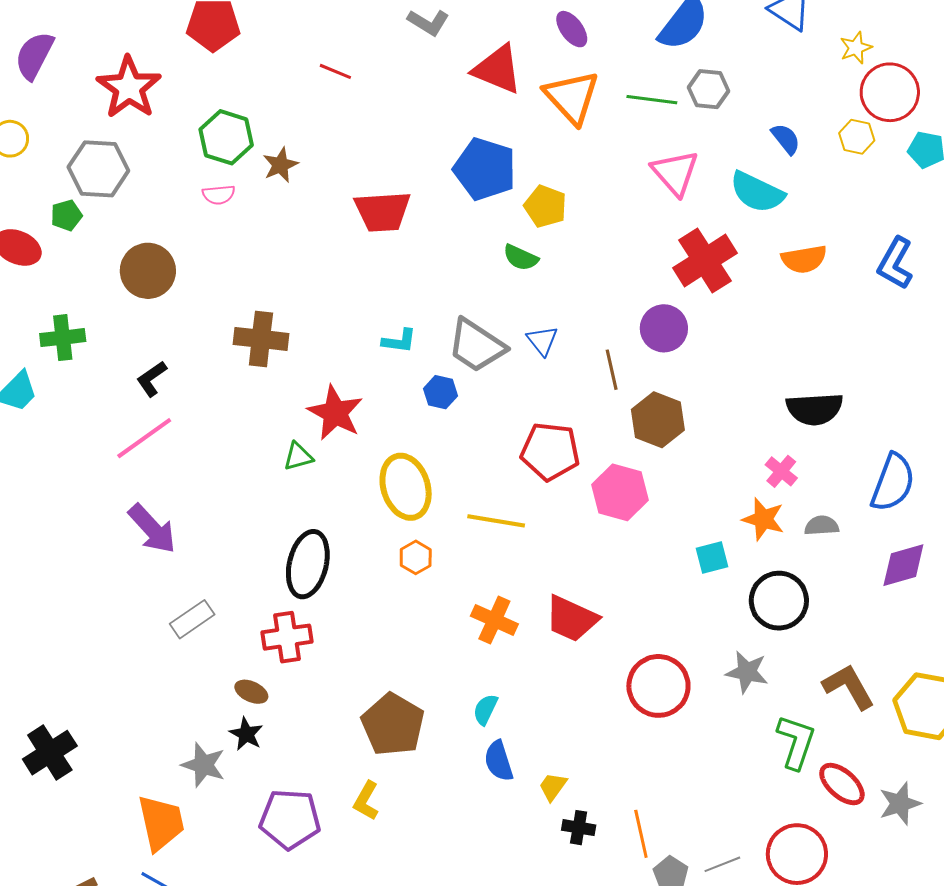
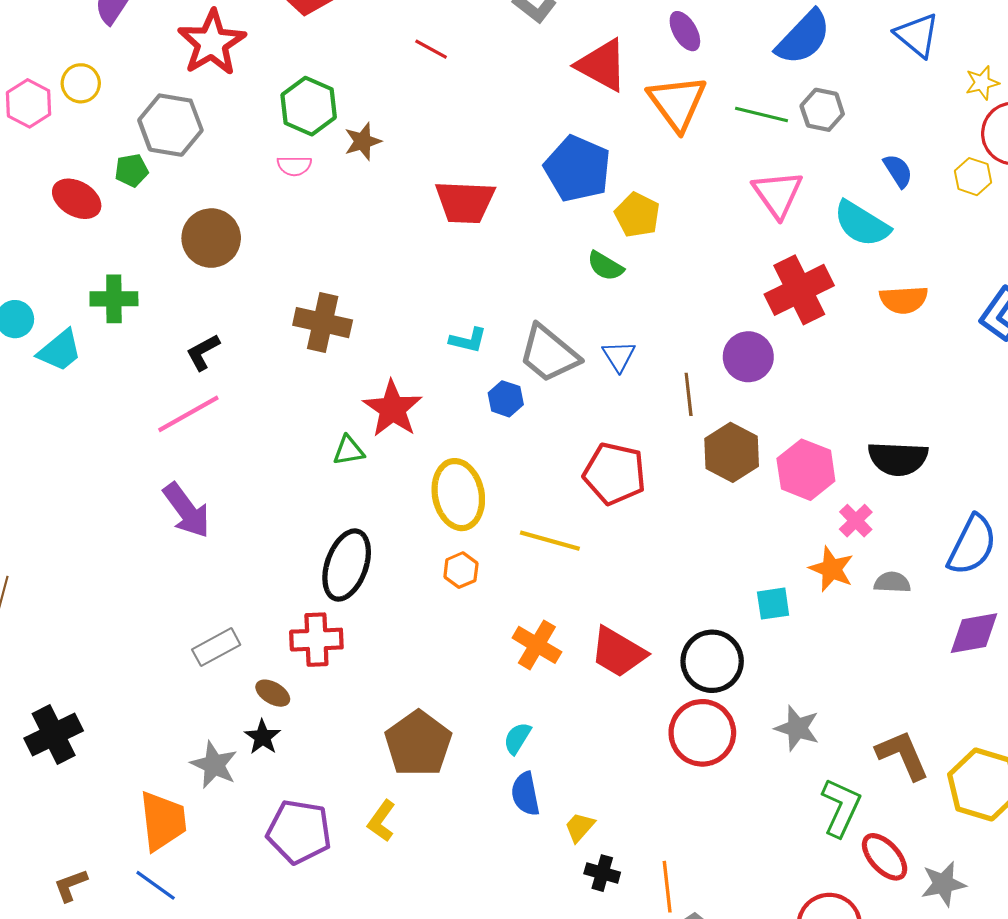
pink hexagon: (620, 492) -> (806, 470), moved
black circle: (779, 601) -> (712, 661), moved
gray rectangle: (192, 619) -> (216, 647), moved

